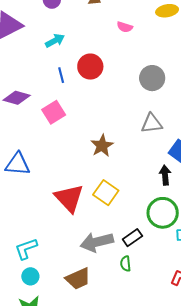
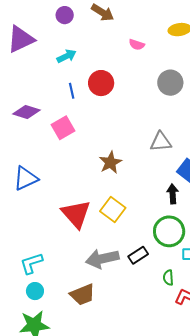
gray circle: (152, 78) -> (170, 83), moved
blue triangle: (18, 164) -> (26, 178), turned -32
green semicircle: (126, 264) -> (168, 278), moved

